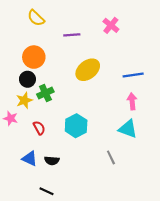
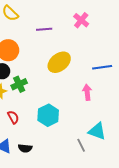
pink arrow: (132, 101) -> (87, 92), moved
cyan triangle: (128, 129) -> (97, 131), moved

